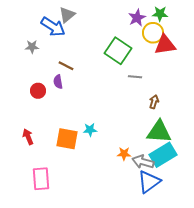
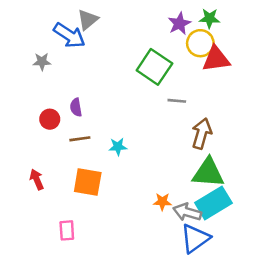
brown line: (66, 66) -> (80, 139), moved, turned -35
brown arrow: (154, 102) -> (202, 134), size x1.6
cyan star: (90, 130) -> (118, 147), moved
pink rectangle: (41, 179) -> (67, 230), moved, size x0.7

